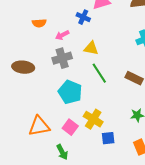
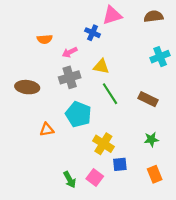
orange triangle: (39, 126) -> (47, 130), moved, size x0.6
pink square: (70, 127) -> (95, 177), moved

